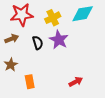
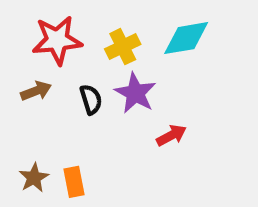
brown star: (11, 65) -> (34, 178), moved
red arrow: (76, 82) -> (171, 135), moved

